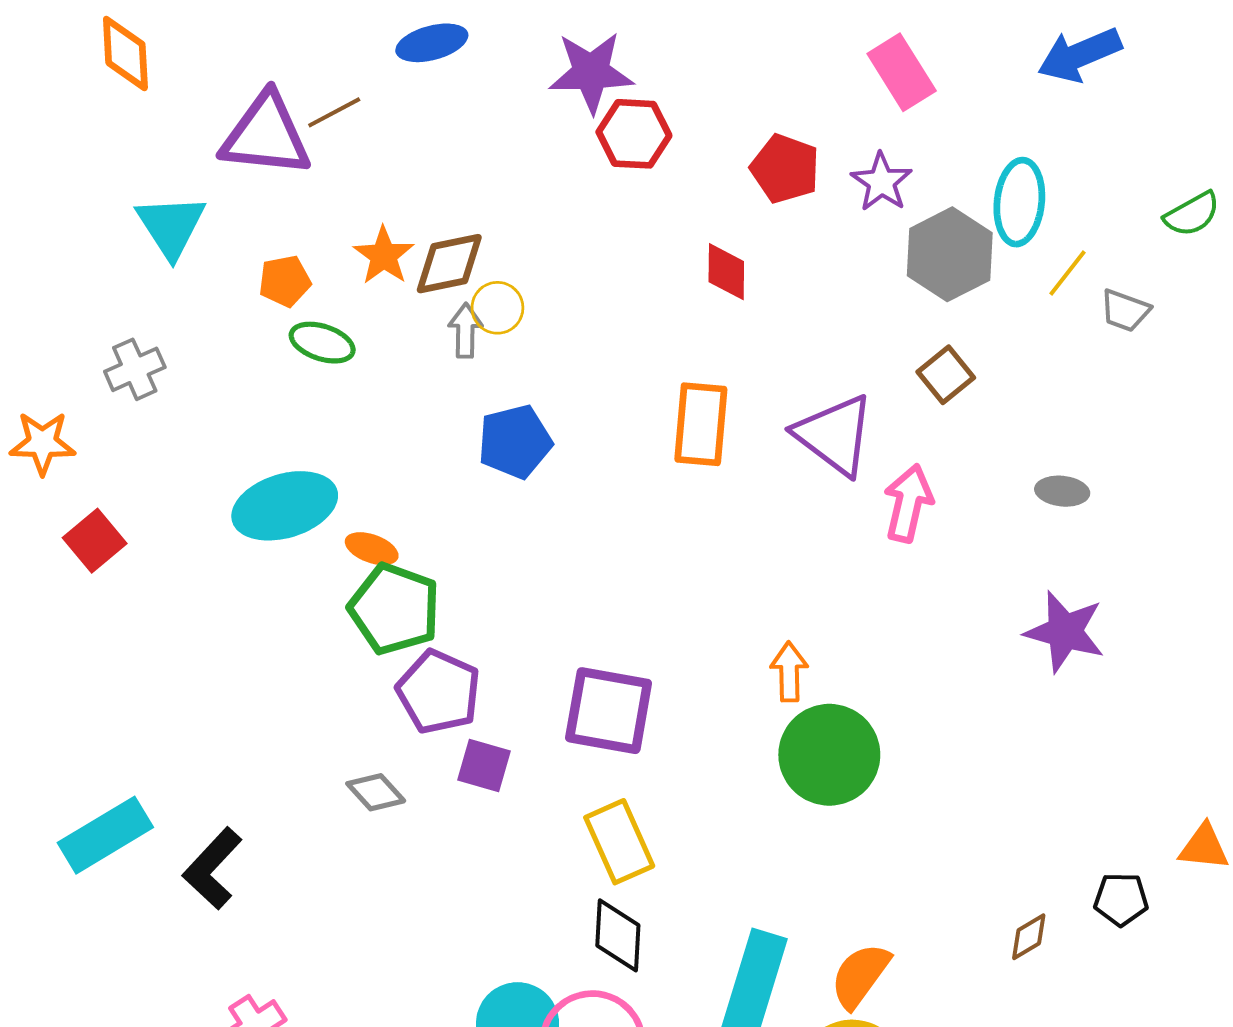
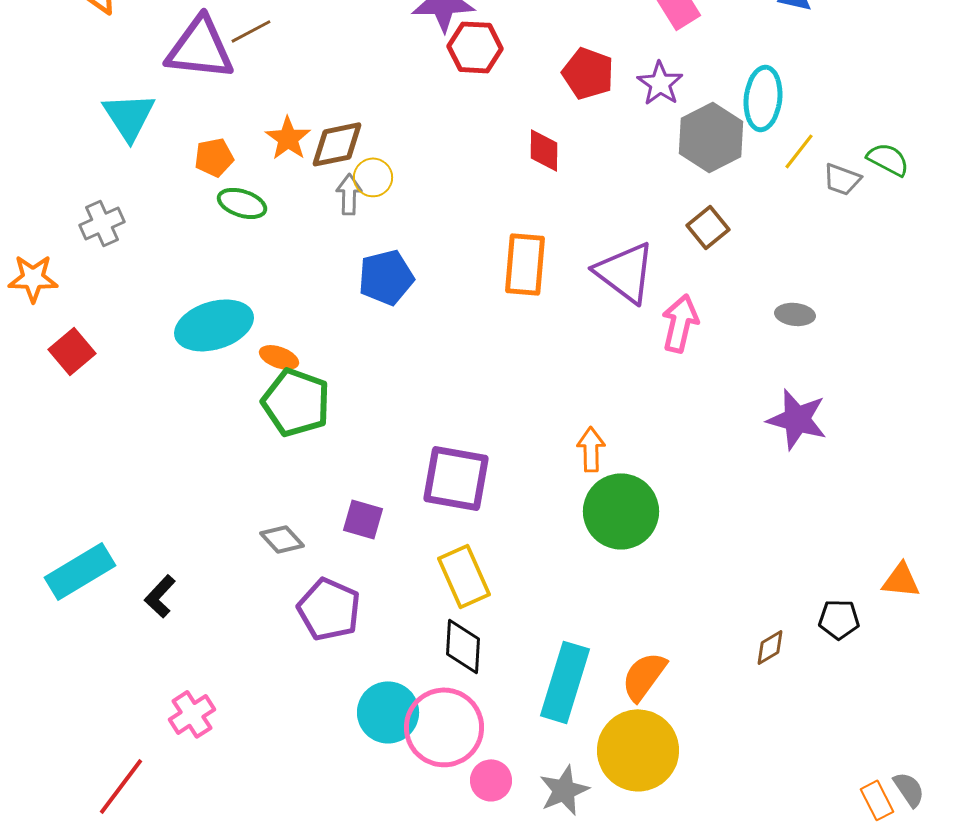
green semicircle: (1192, 214) -> (888, 159), moved, turned -123
purple pentagon: (439, 692) -> (329, 609), moved
black L-shape: (212, 868) -> (160, 596), size x0.7

